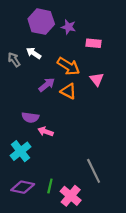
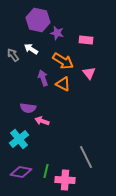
purple star: (68, 27) -> (57, 33), moved
purple arrow: (47, 85) -> (43, 78), turned -70
pink cross: (71, 196) -> (65, 180), turned -36

